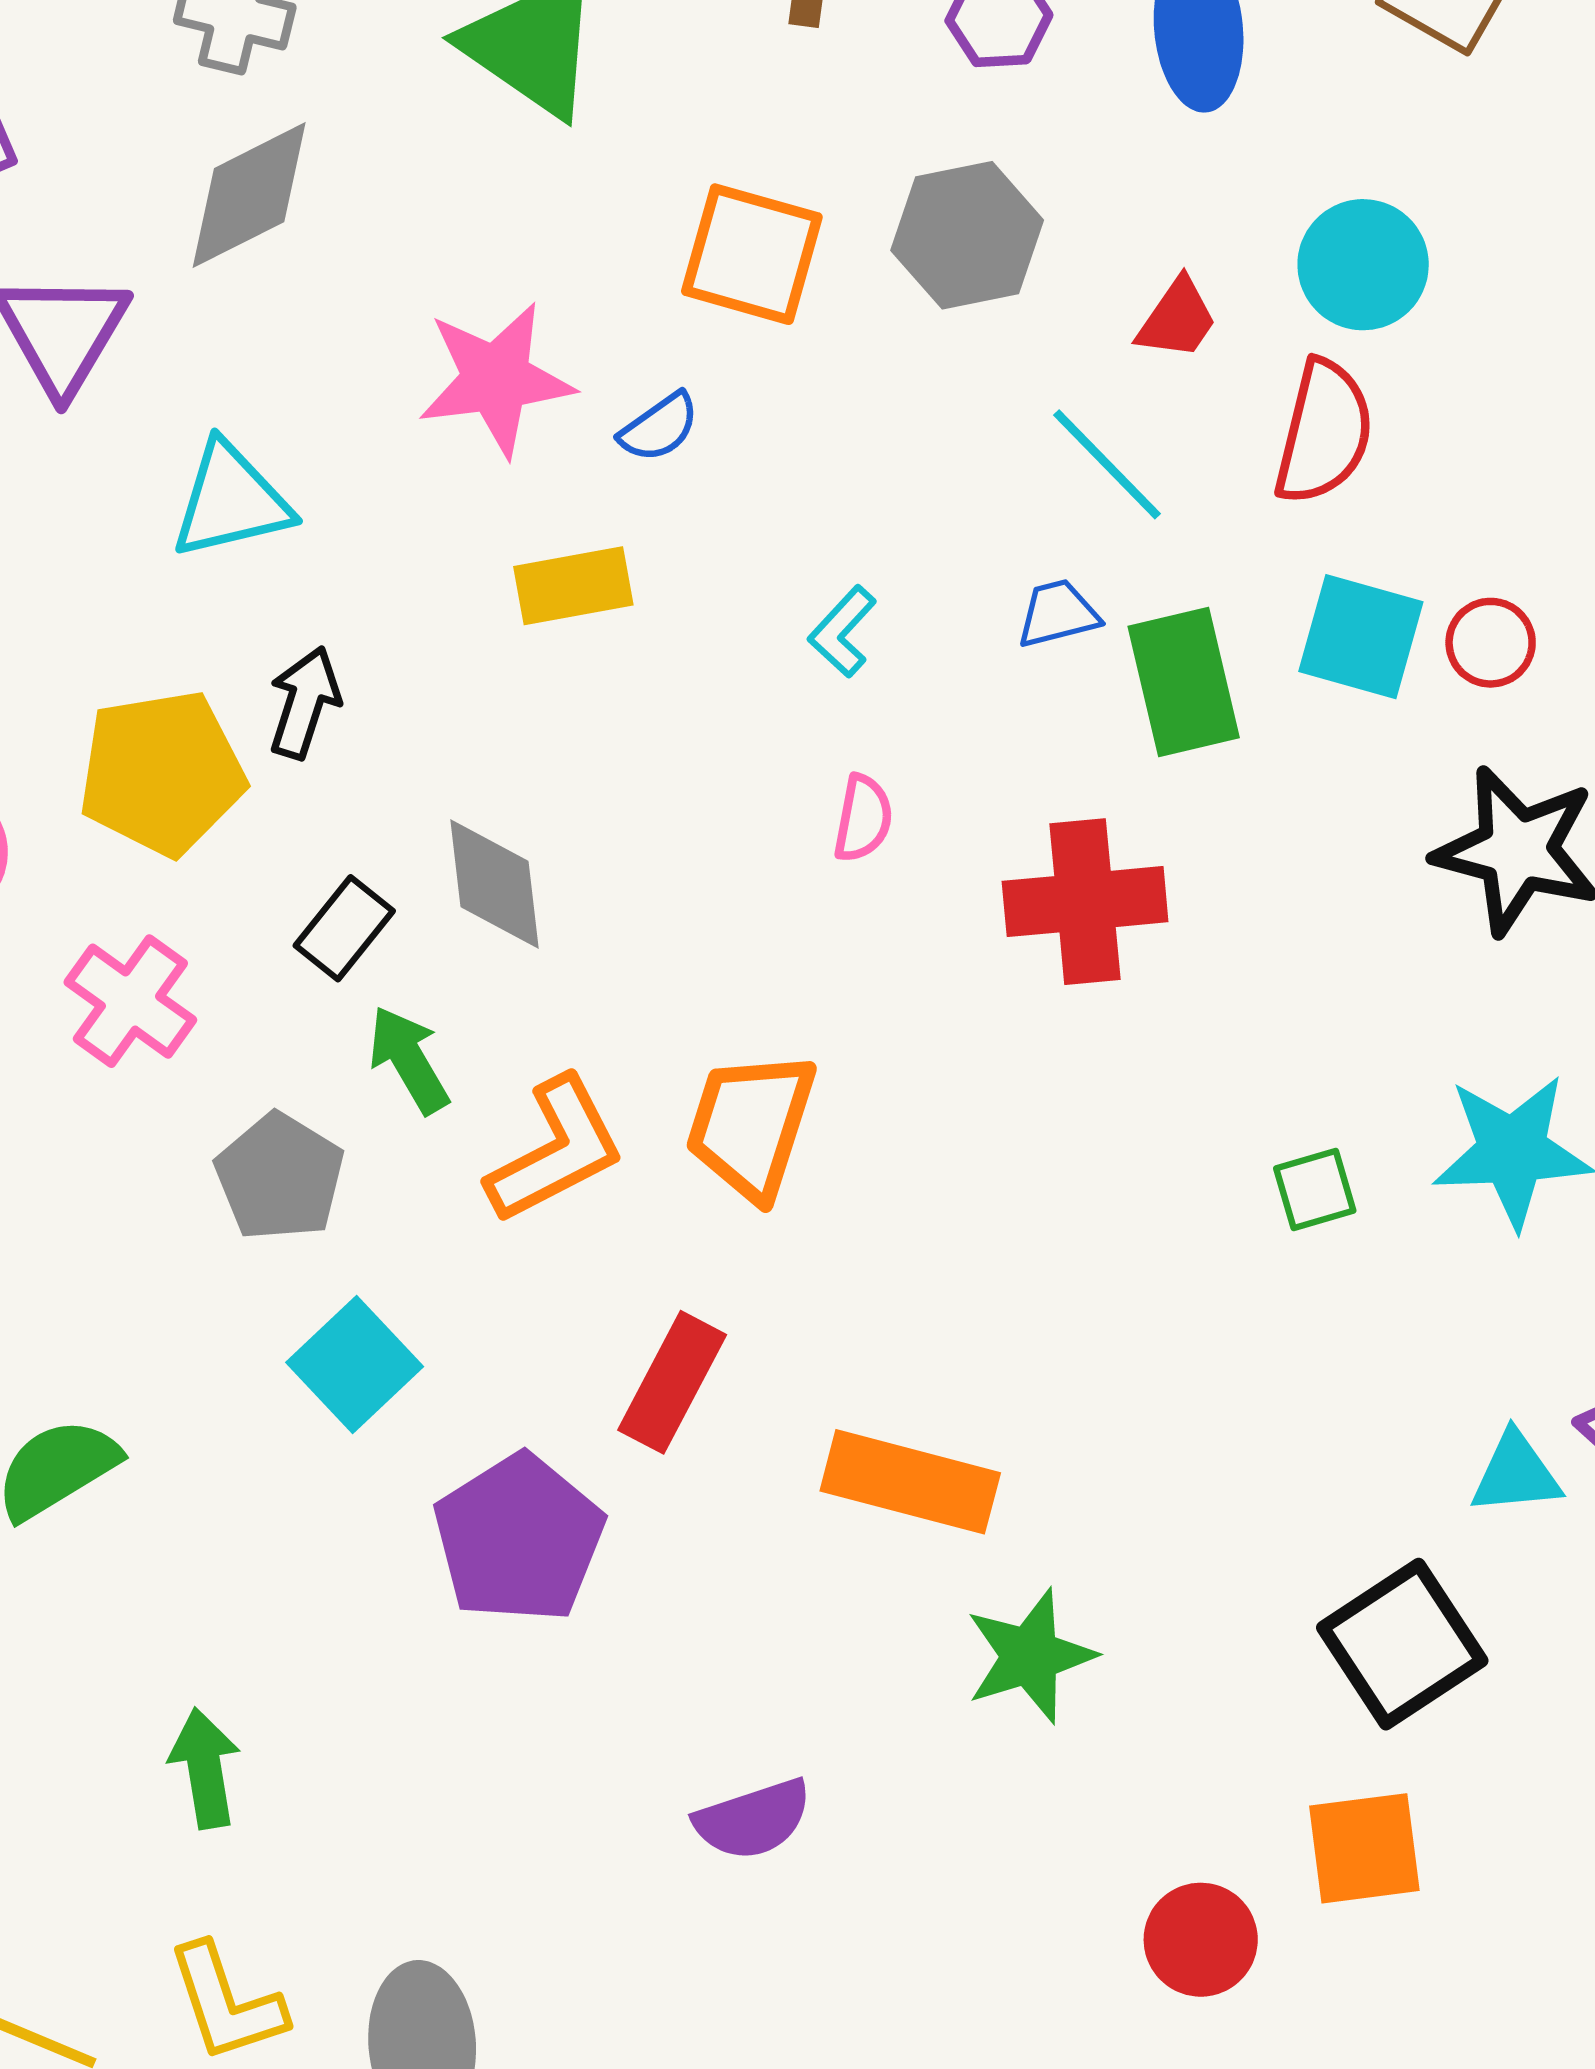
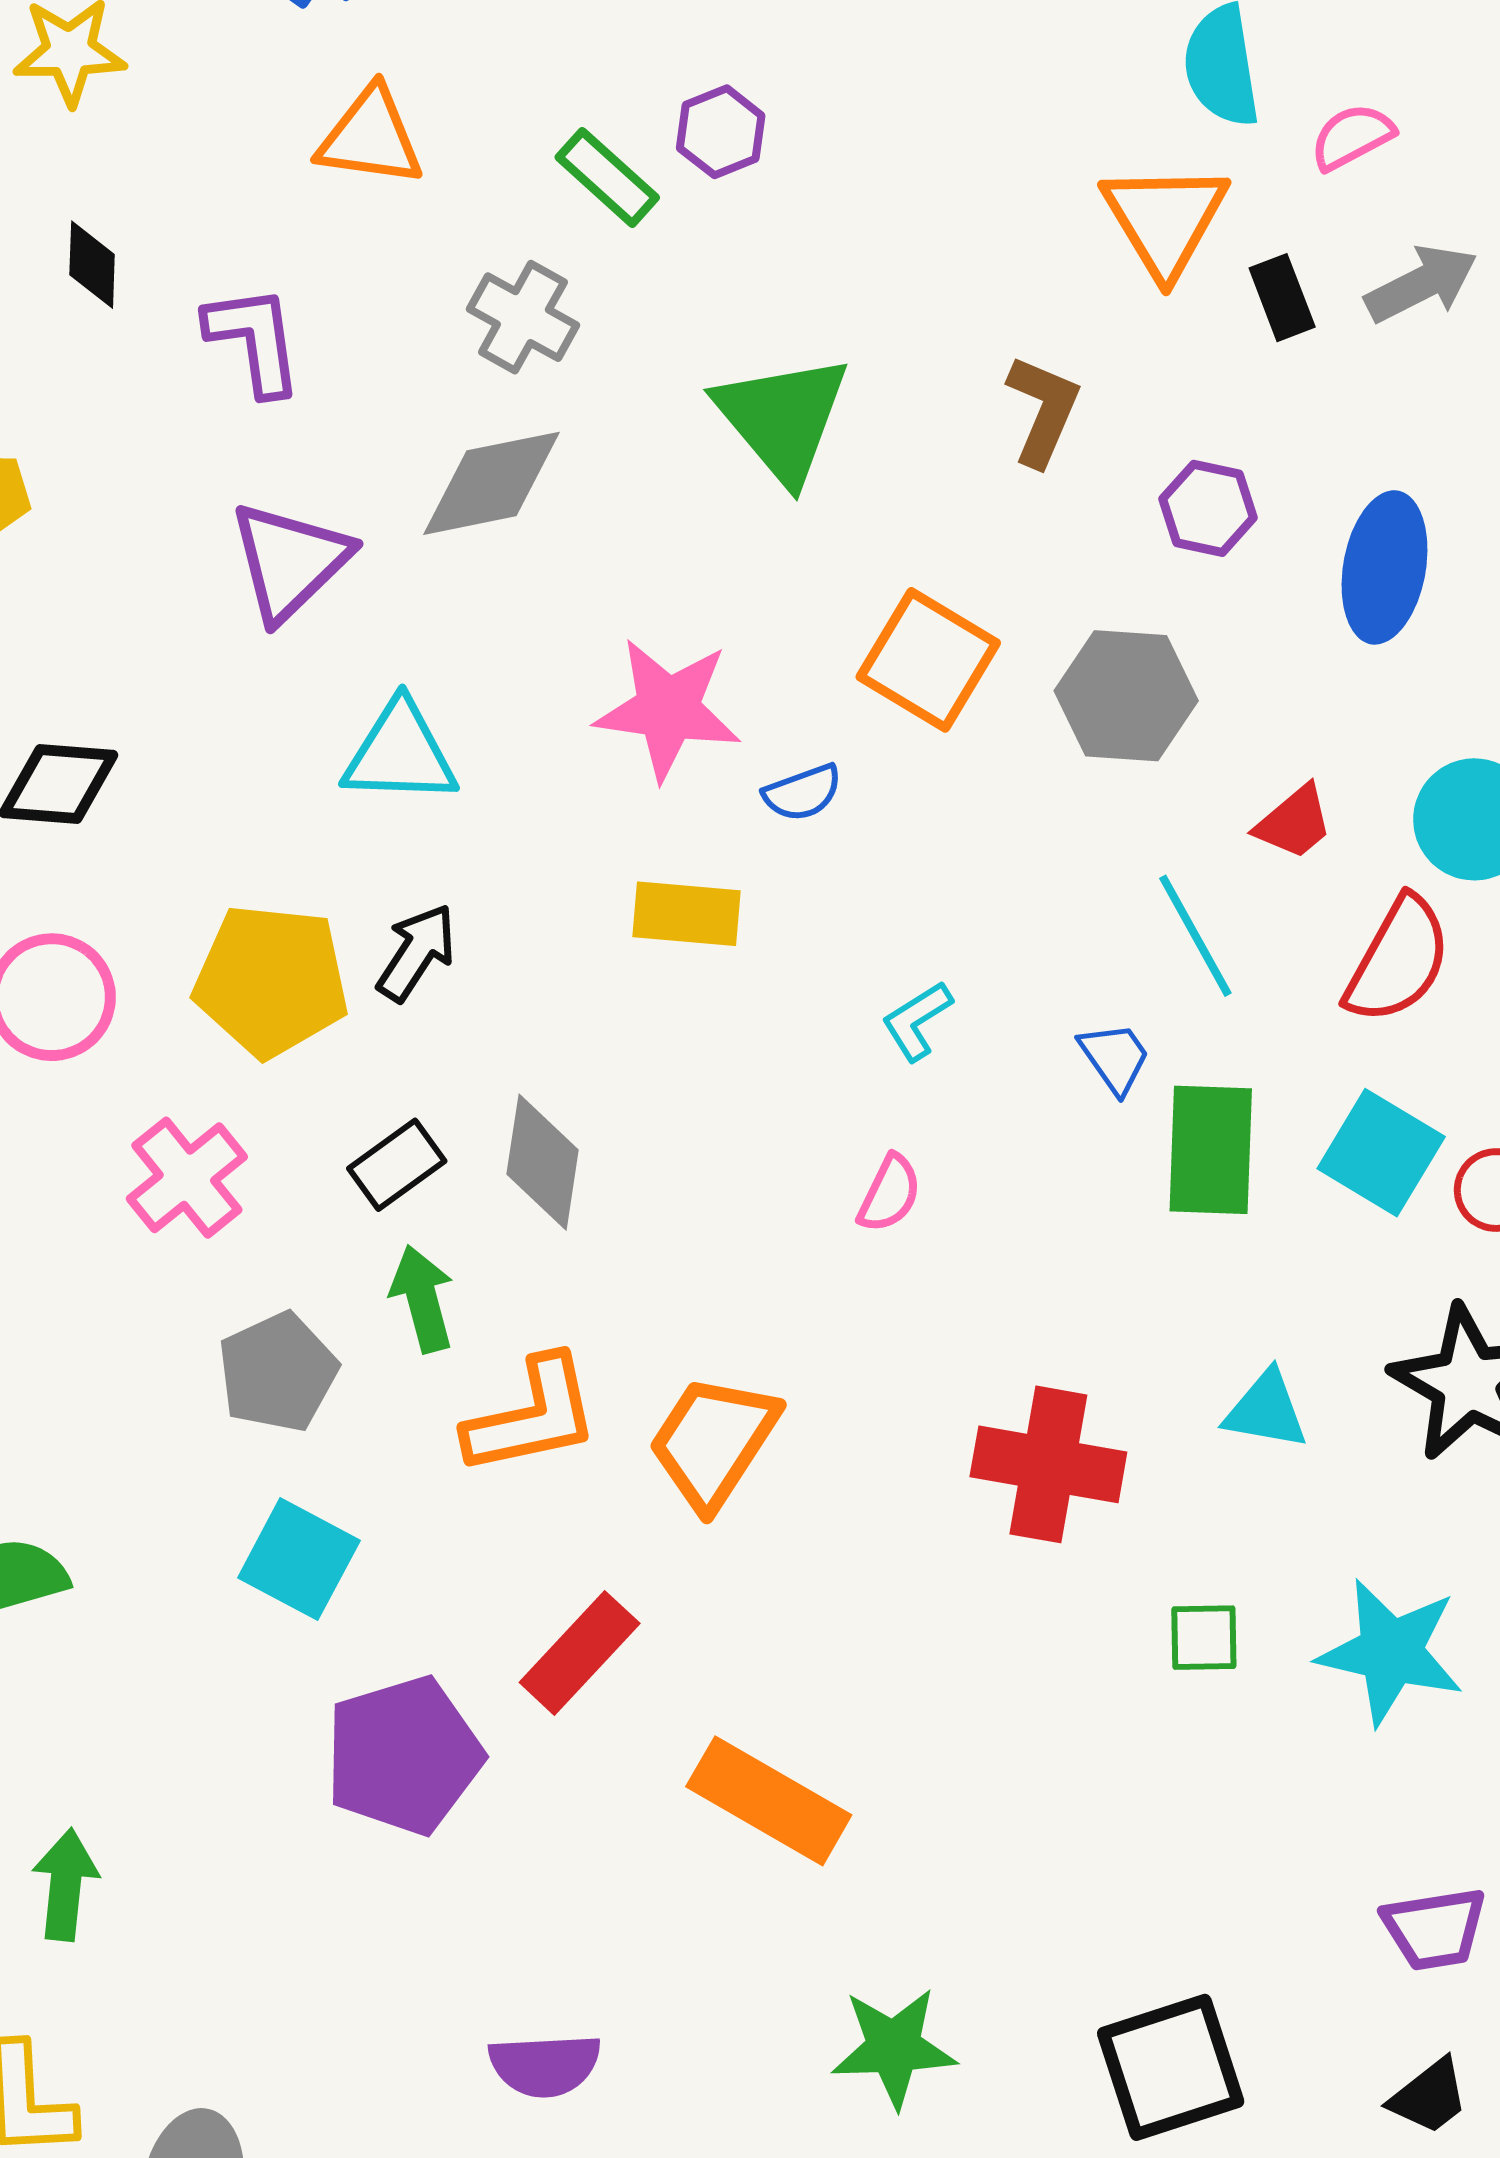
blue trapezoid: (1058, 614) -> (1115, 1058), turned 54
red cross: (1085, 902) -> (1048, 1464), moved
cyan square: (355, 1365) -> (299, 1559), turned -34
cyan triangle: (1516, 1474) -> (1266, 1410), moved
green star: (1030, 1656) -> (894, 2048), moved

